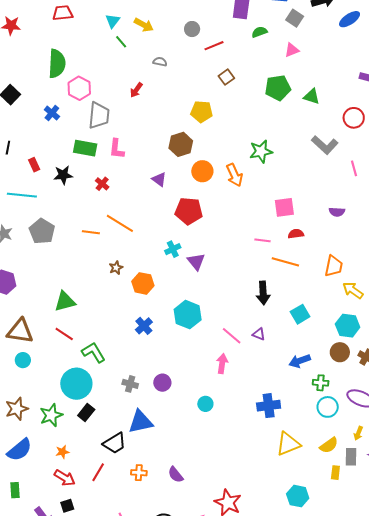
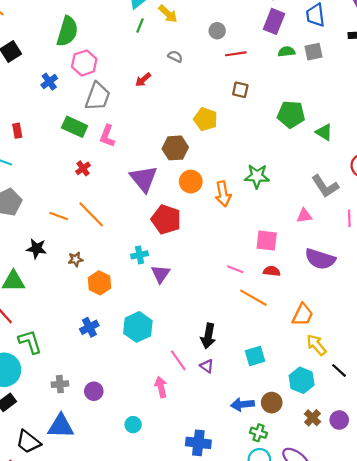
gray square: (295, 18) -> (313, 52), moved, turned 30
green line: (121, 42) -> (140, 25), turned 48
pink triangle: (292, 50) -> (304, 216), moved
brown square: (226, 77) -> (240, 90), turned 35
black star: (63, 175) -> (37, 249), moved
purple triangle: (159, 179) -> (144, 179), size x1.8
purple semicircle: (337, 212) -> (320, 259), size x1.8
black arrow: (263, 293) -> (208, 336), moved
brown circle: (340, 352) -> (272, 403), moved
pink arrow: (222, 364) -> (161, 387), turned -36
gray cross: (130, 384) -> (60, 384), turned -35
black trapezoid: (115, 443) -> (28, 442), turned 55

